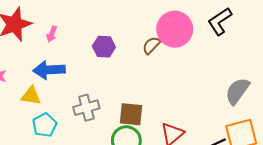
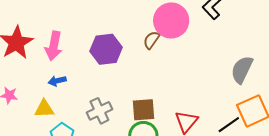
pink arrow: (52, 34) -> (54, 46), size x1.8
purple hexagon: (104, 47) -> (106, 49), size x1.4
blue arrow: (49, 70) -> (57, 81), size x0.6

